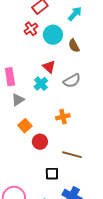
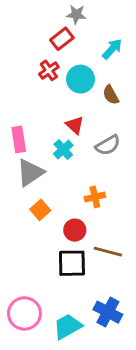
gray triangle: (18, 100) -> (30, 173), size x1.5
red circle: (40, 142) -> (75, 230), moved
black square: (52, 174) -> (72, 263), moved, size x1.5

